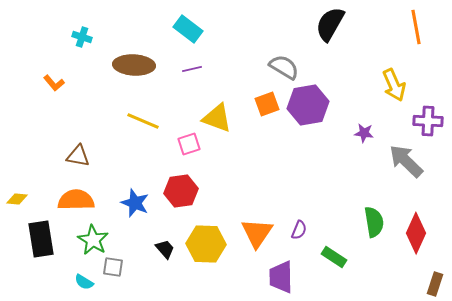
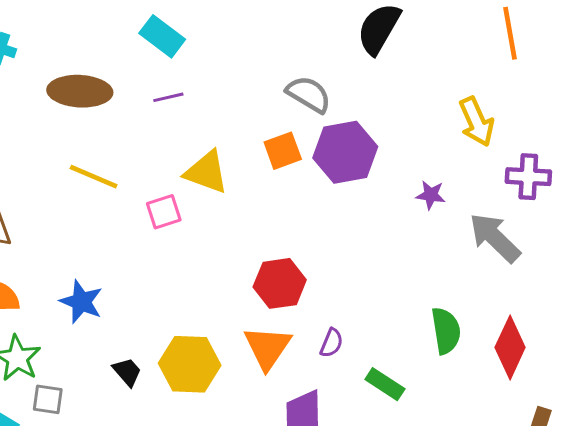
red hexagon: (181, 191) -> (280, 283), moved

